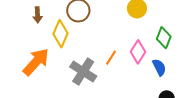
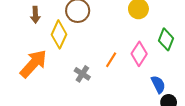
blue semicircle: (159, 67) -> (158, 84), moved
gray cross: (83, 72) -> (82, 74), size x0.6

